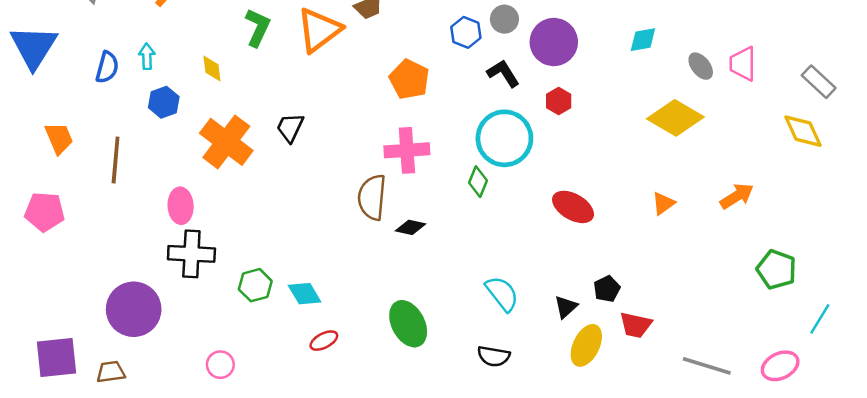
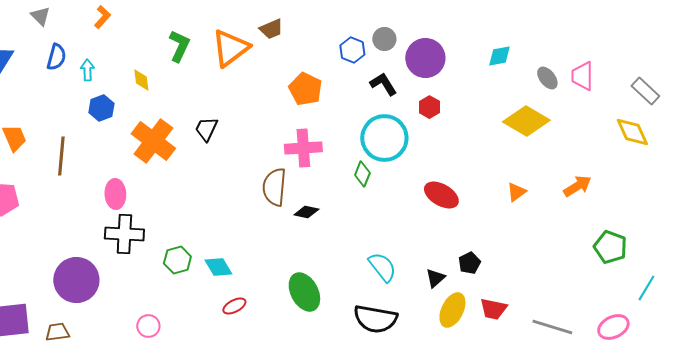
blue semicircle: (107, 67) -> (56, 57), moved
red trapezoid: (636, 325) -> (493, 309), moved
black semicircle: (494, 356) -> (375, 319), size x1.6

